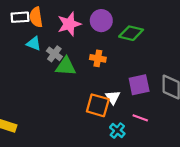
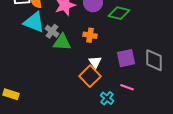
cyan triangle: (34, 43) -> (34, 22), size x1.6
white triangle: (113, 97) -> (95, 62), moved
orange square: (98, 105) -> (90, 76), turned 30

